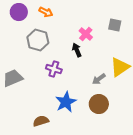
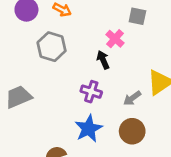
gray square: (115, 25) -> (137, 16), moved
purple cross: (54, 69) -> (91, 92), moved

